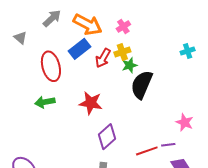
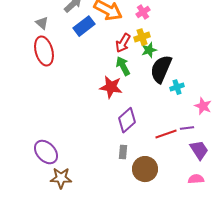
blue rectangle: (79, 49) -> (84, 26), moved
cyan cross: (188, 51) -> (177, 87), moved
red ellipse: (51, 66) -> (44, 51), moved
green arrow: (45, 102) -> (123, 66), moved, turned 72

